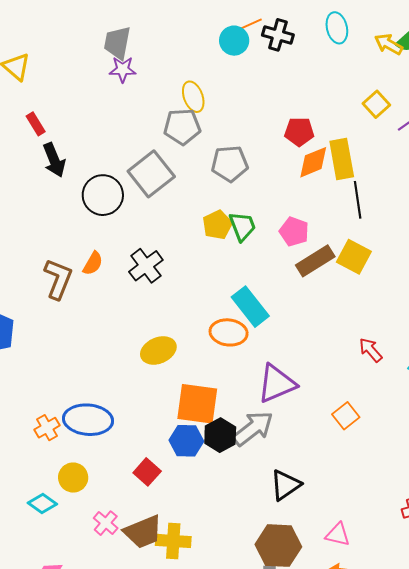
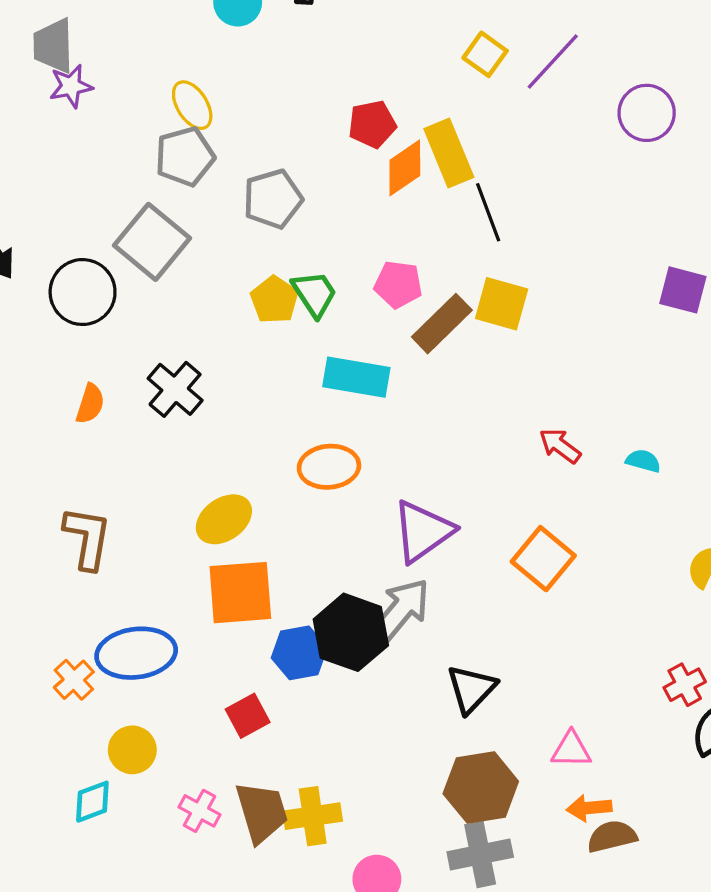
brown L-shape: (58, 279) -> (87, 538), moved
cyan rectangle: (250, 307) -> (356, 377), moved, turned -30
orange square: (197, 404) -> (240, 593), moved
orange square: (346, 416) -> (543, 559), size x1.4
black hexagon: (220, 435) -> (351, 632), size x1.4
red square: (147, 472) -> (248, 716), turned 32
cyan diamond: (42, 504) -> (92, 802), turned -44
brown trapezoid: (143, 532) -> (262, 812), turned -72

